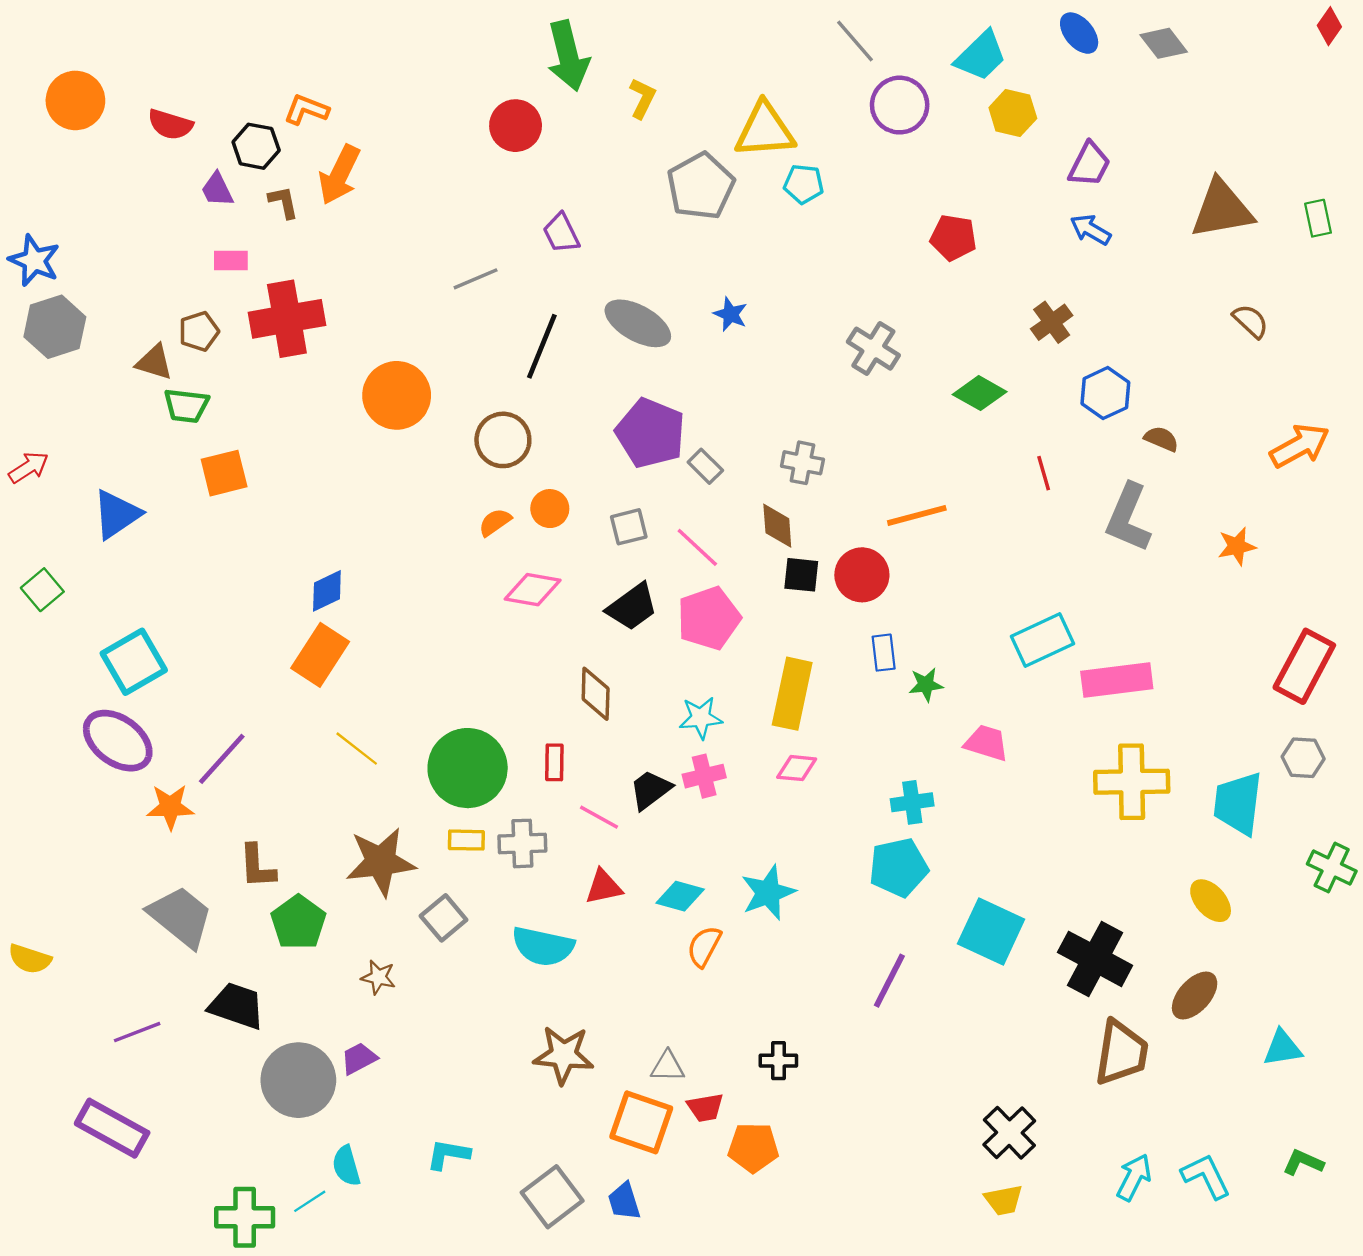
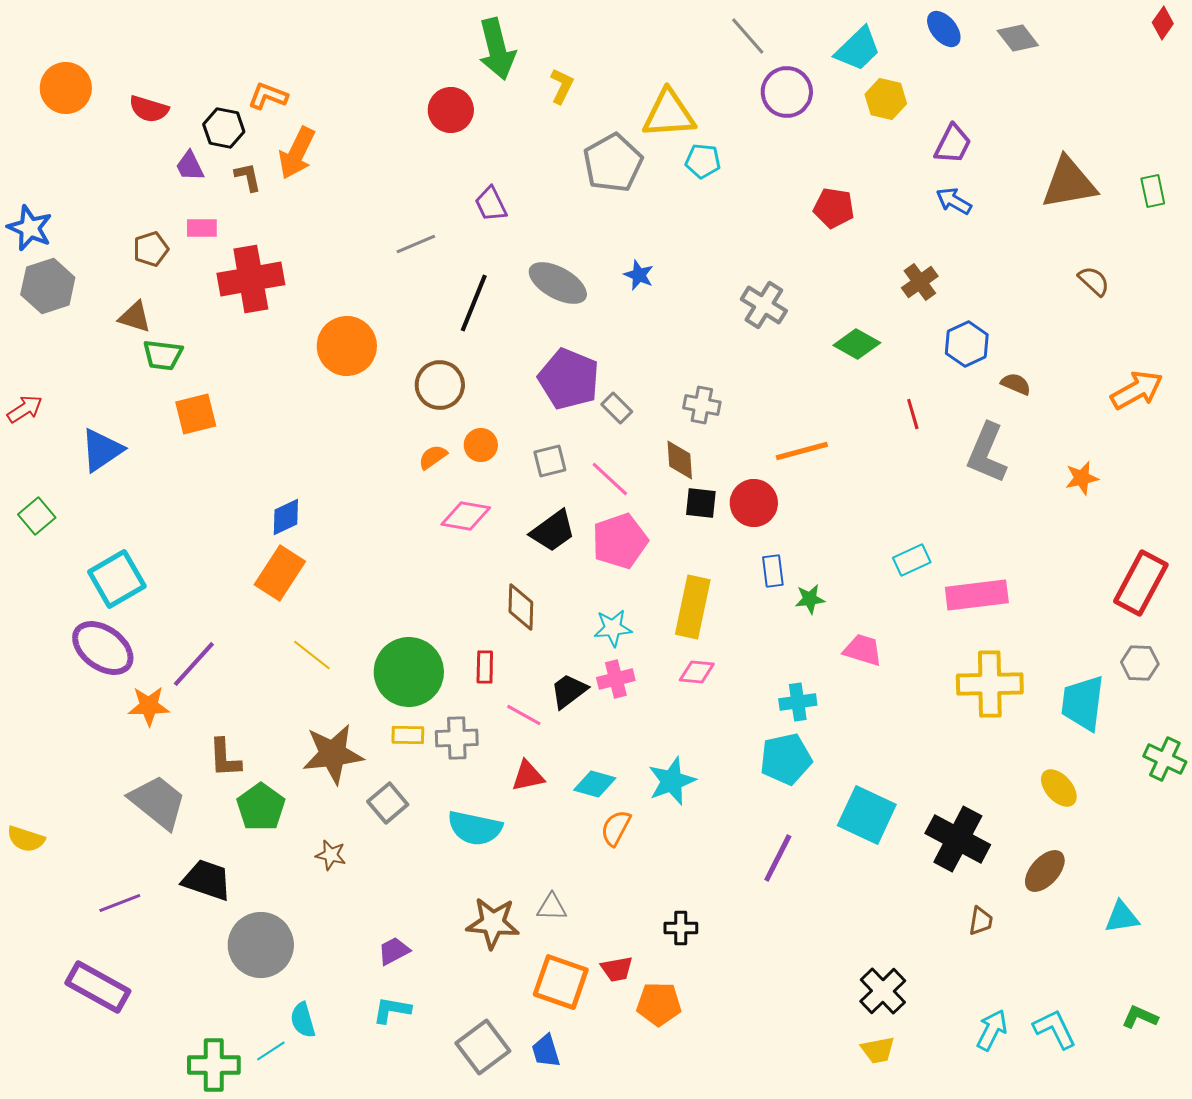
brown pentagon: (199, 331) -> (151, 249), moved
cyan rectangle: (1043, 640) -> (912, 560), size x0.7
brown trapezoid: (1121, 1053) -> (981, 921), size x0.5
purple trapezoid: (359, 1058) -> (394, 951), moved
gray triangle: (668, 1066) -> (552, 907), moved

